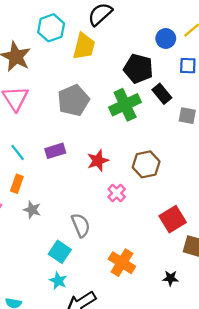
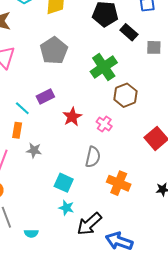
green cross: (125, 105) -> (104, 67), moved
cyan line: (18, 152) -> (22, 108), moved
red star: (98, 161) -> (72, 117), moved
gray semicircle: (81, 225) -> (93, 157), moved, turned 45

